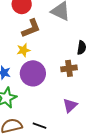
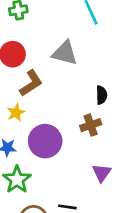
yellow star: (23, 50) -> (16, 113), moved

